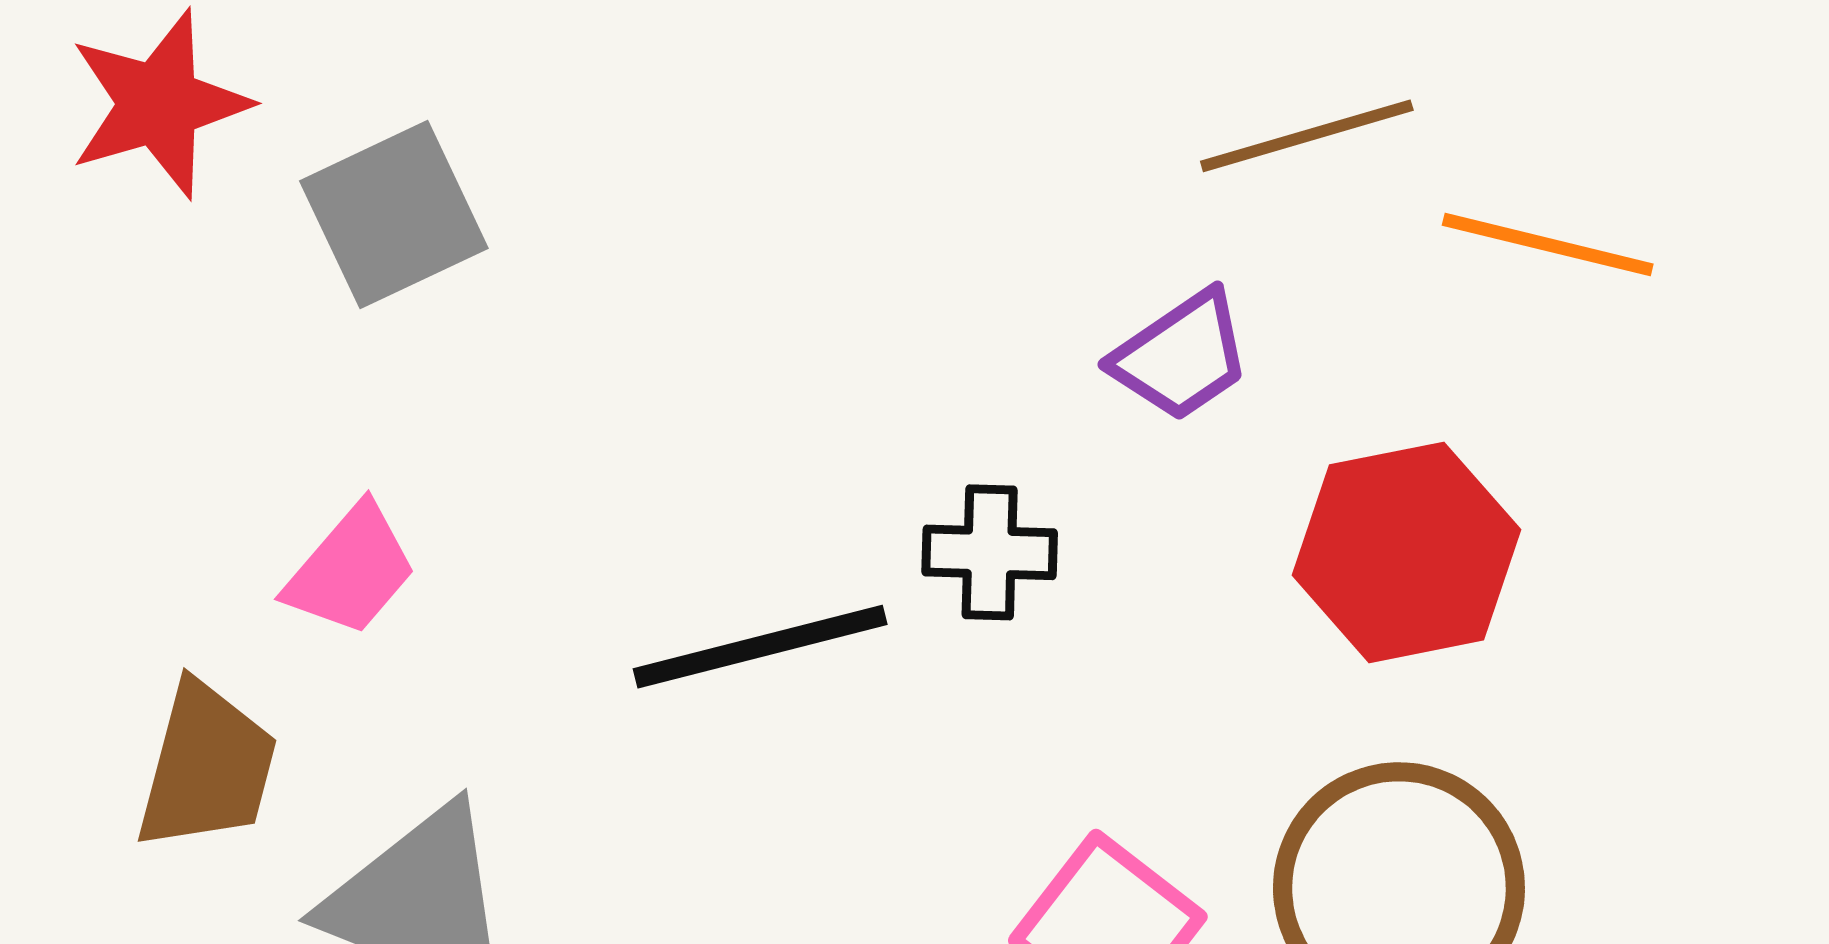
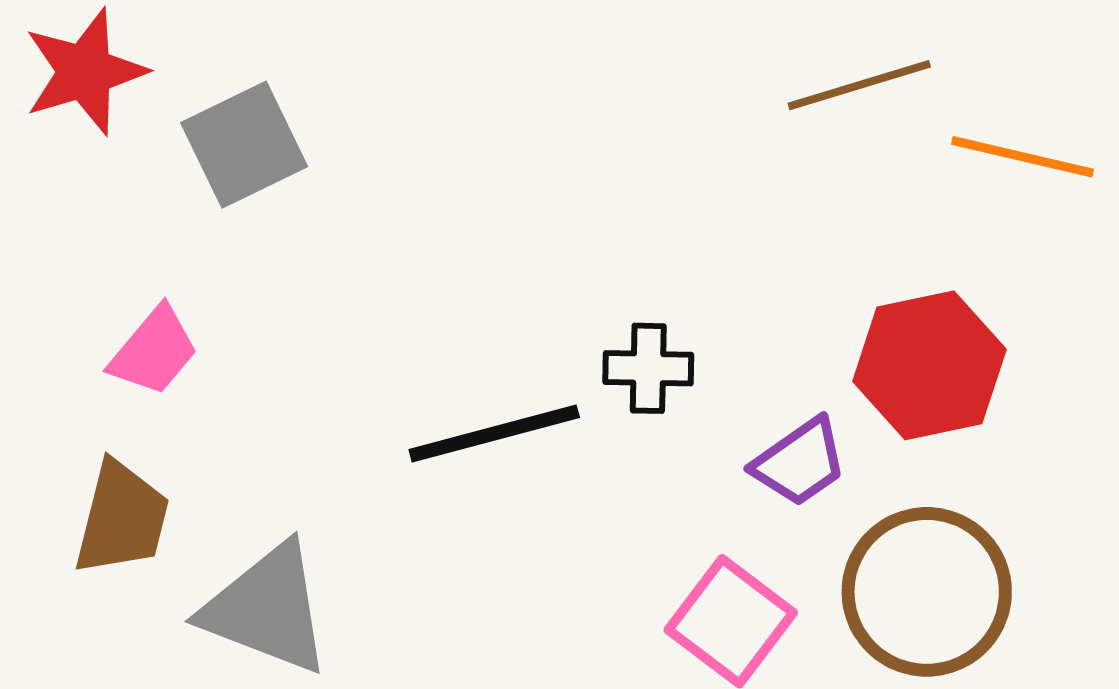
purple trapezoid: (1181, 356) -> (800, 462), moved
pink trapezoid: (351, 570) -> (154, 351), moved

